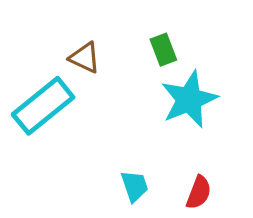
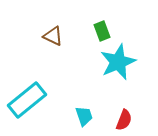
cyan rectangle: (43, 106) -> (27, 100), moved

